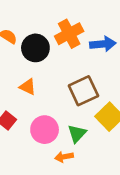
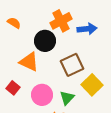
black circle: (35, 48) -> (45, 41), moved
orange triangle: (28, 87) -> (29, 62), size x1.5

